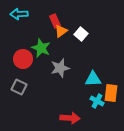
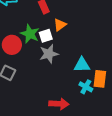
orange triangle: (61, 31) -> (60, 25), moved
white square: (81, 34) -> (46, 36), moved, turned 32

